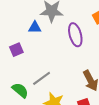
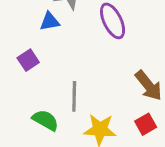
gray line: (42, 78) -> (74, 96), turned -42

